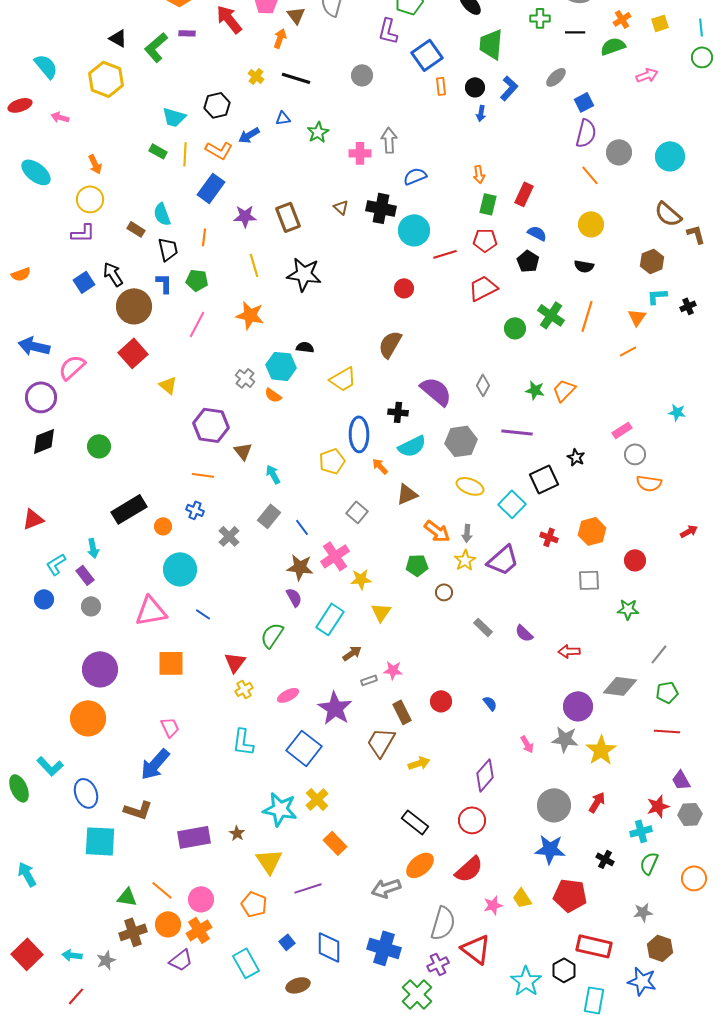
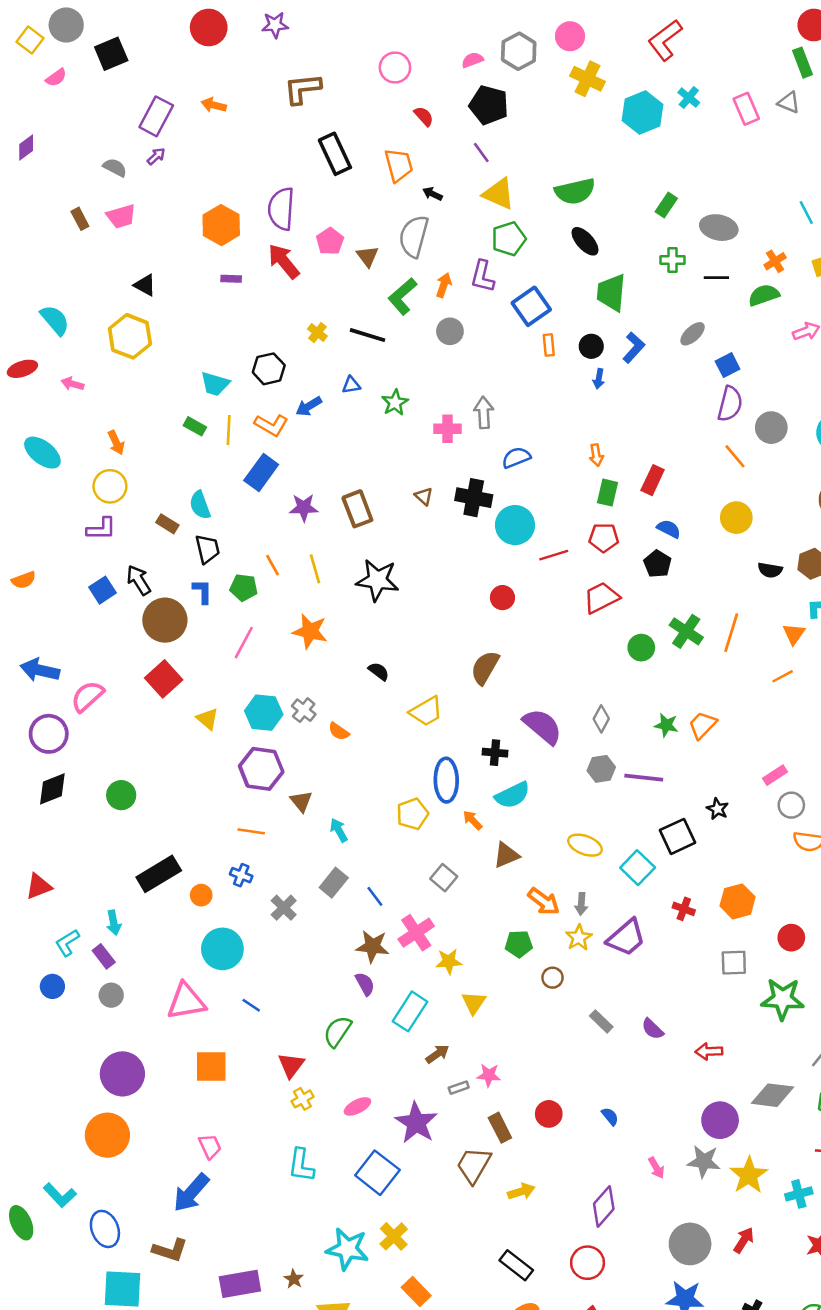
orange arrow: (280, 38) -> (444, 285), moved
green L-shape: (156, 47) -> (402, 296), moved
orange line: (204, 237) -> (272, 565), moved, turned -36
black semicircle: (584, 266) -> (770, 570), moved
black semicircle: (305, 347) -> (379, 671), turned 30
cyan hexagon: (281, 366) -> (264, 713), moved
gray hexagon: (461, 441) -> (601, 769), moved, size x0.7
green star: (628, 609) -> (783, 999), size x1.6
cyan cross: (641, 831) -> (799, 1194), moved

